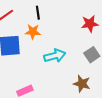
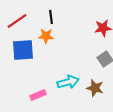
cyan arrow: (55, 56) -> (68, 82), moved

